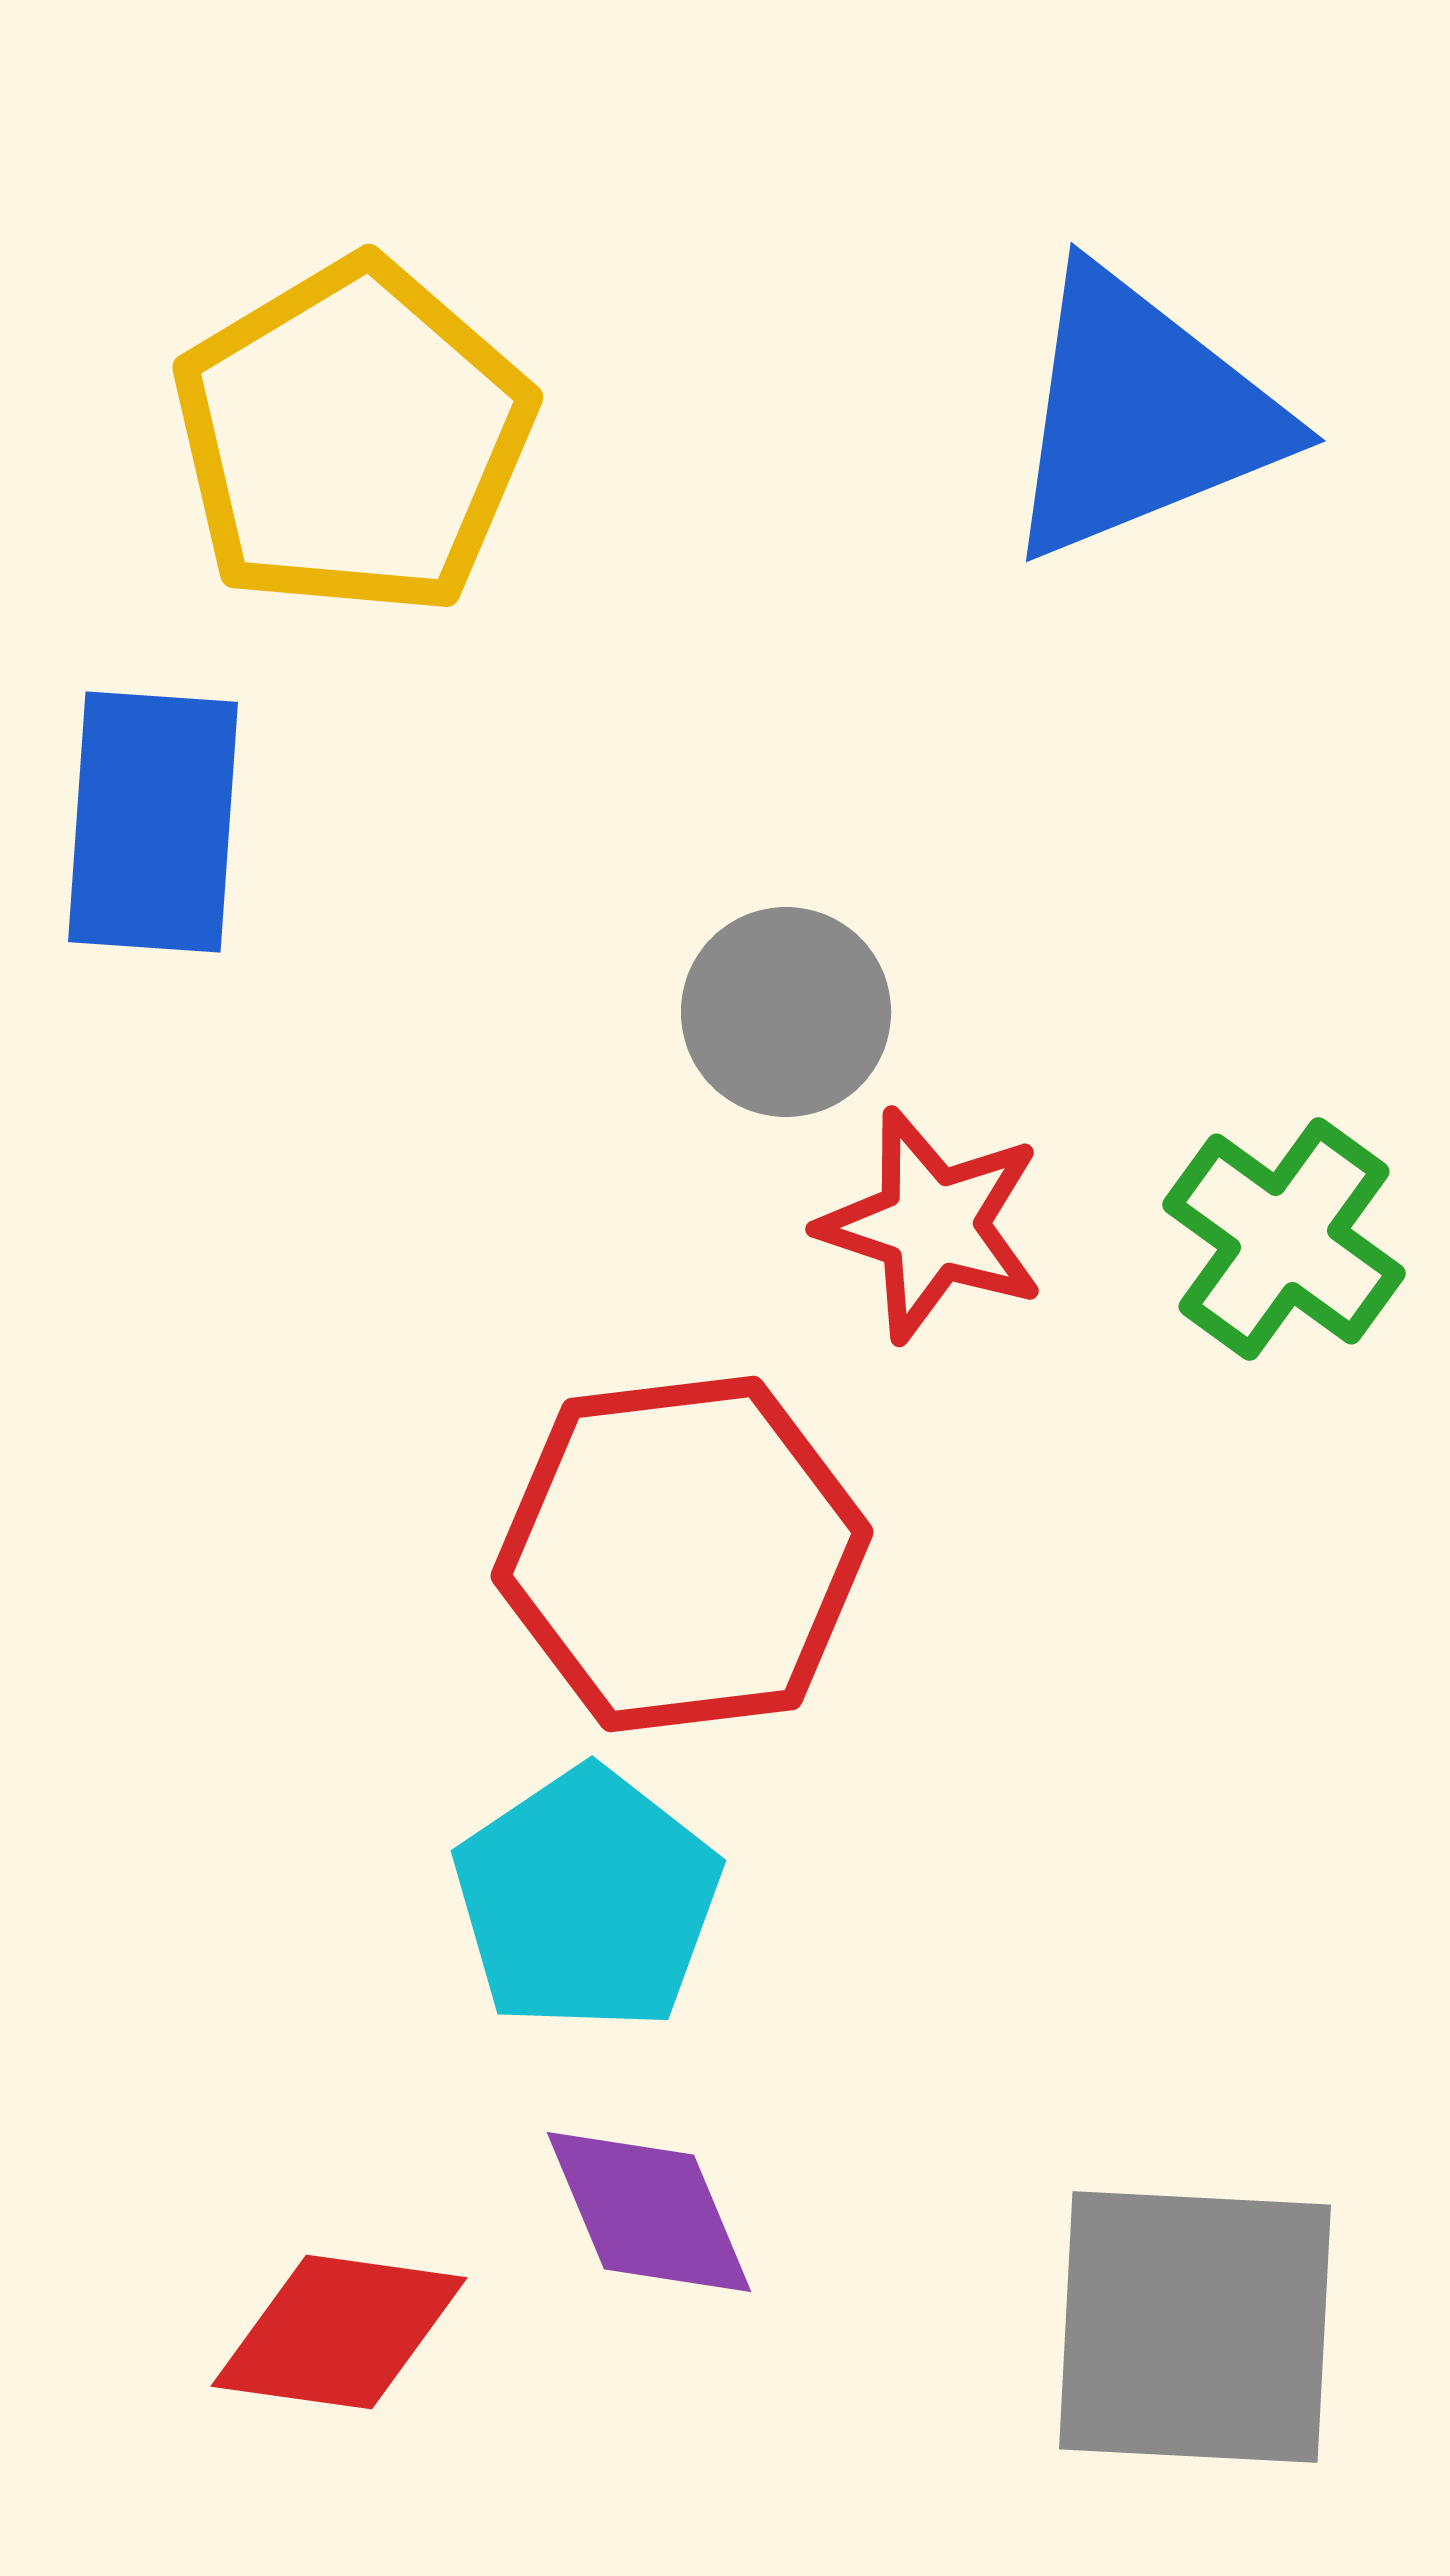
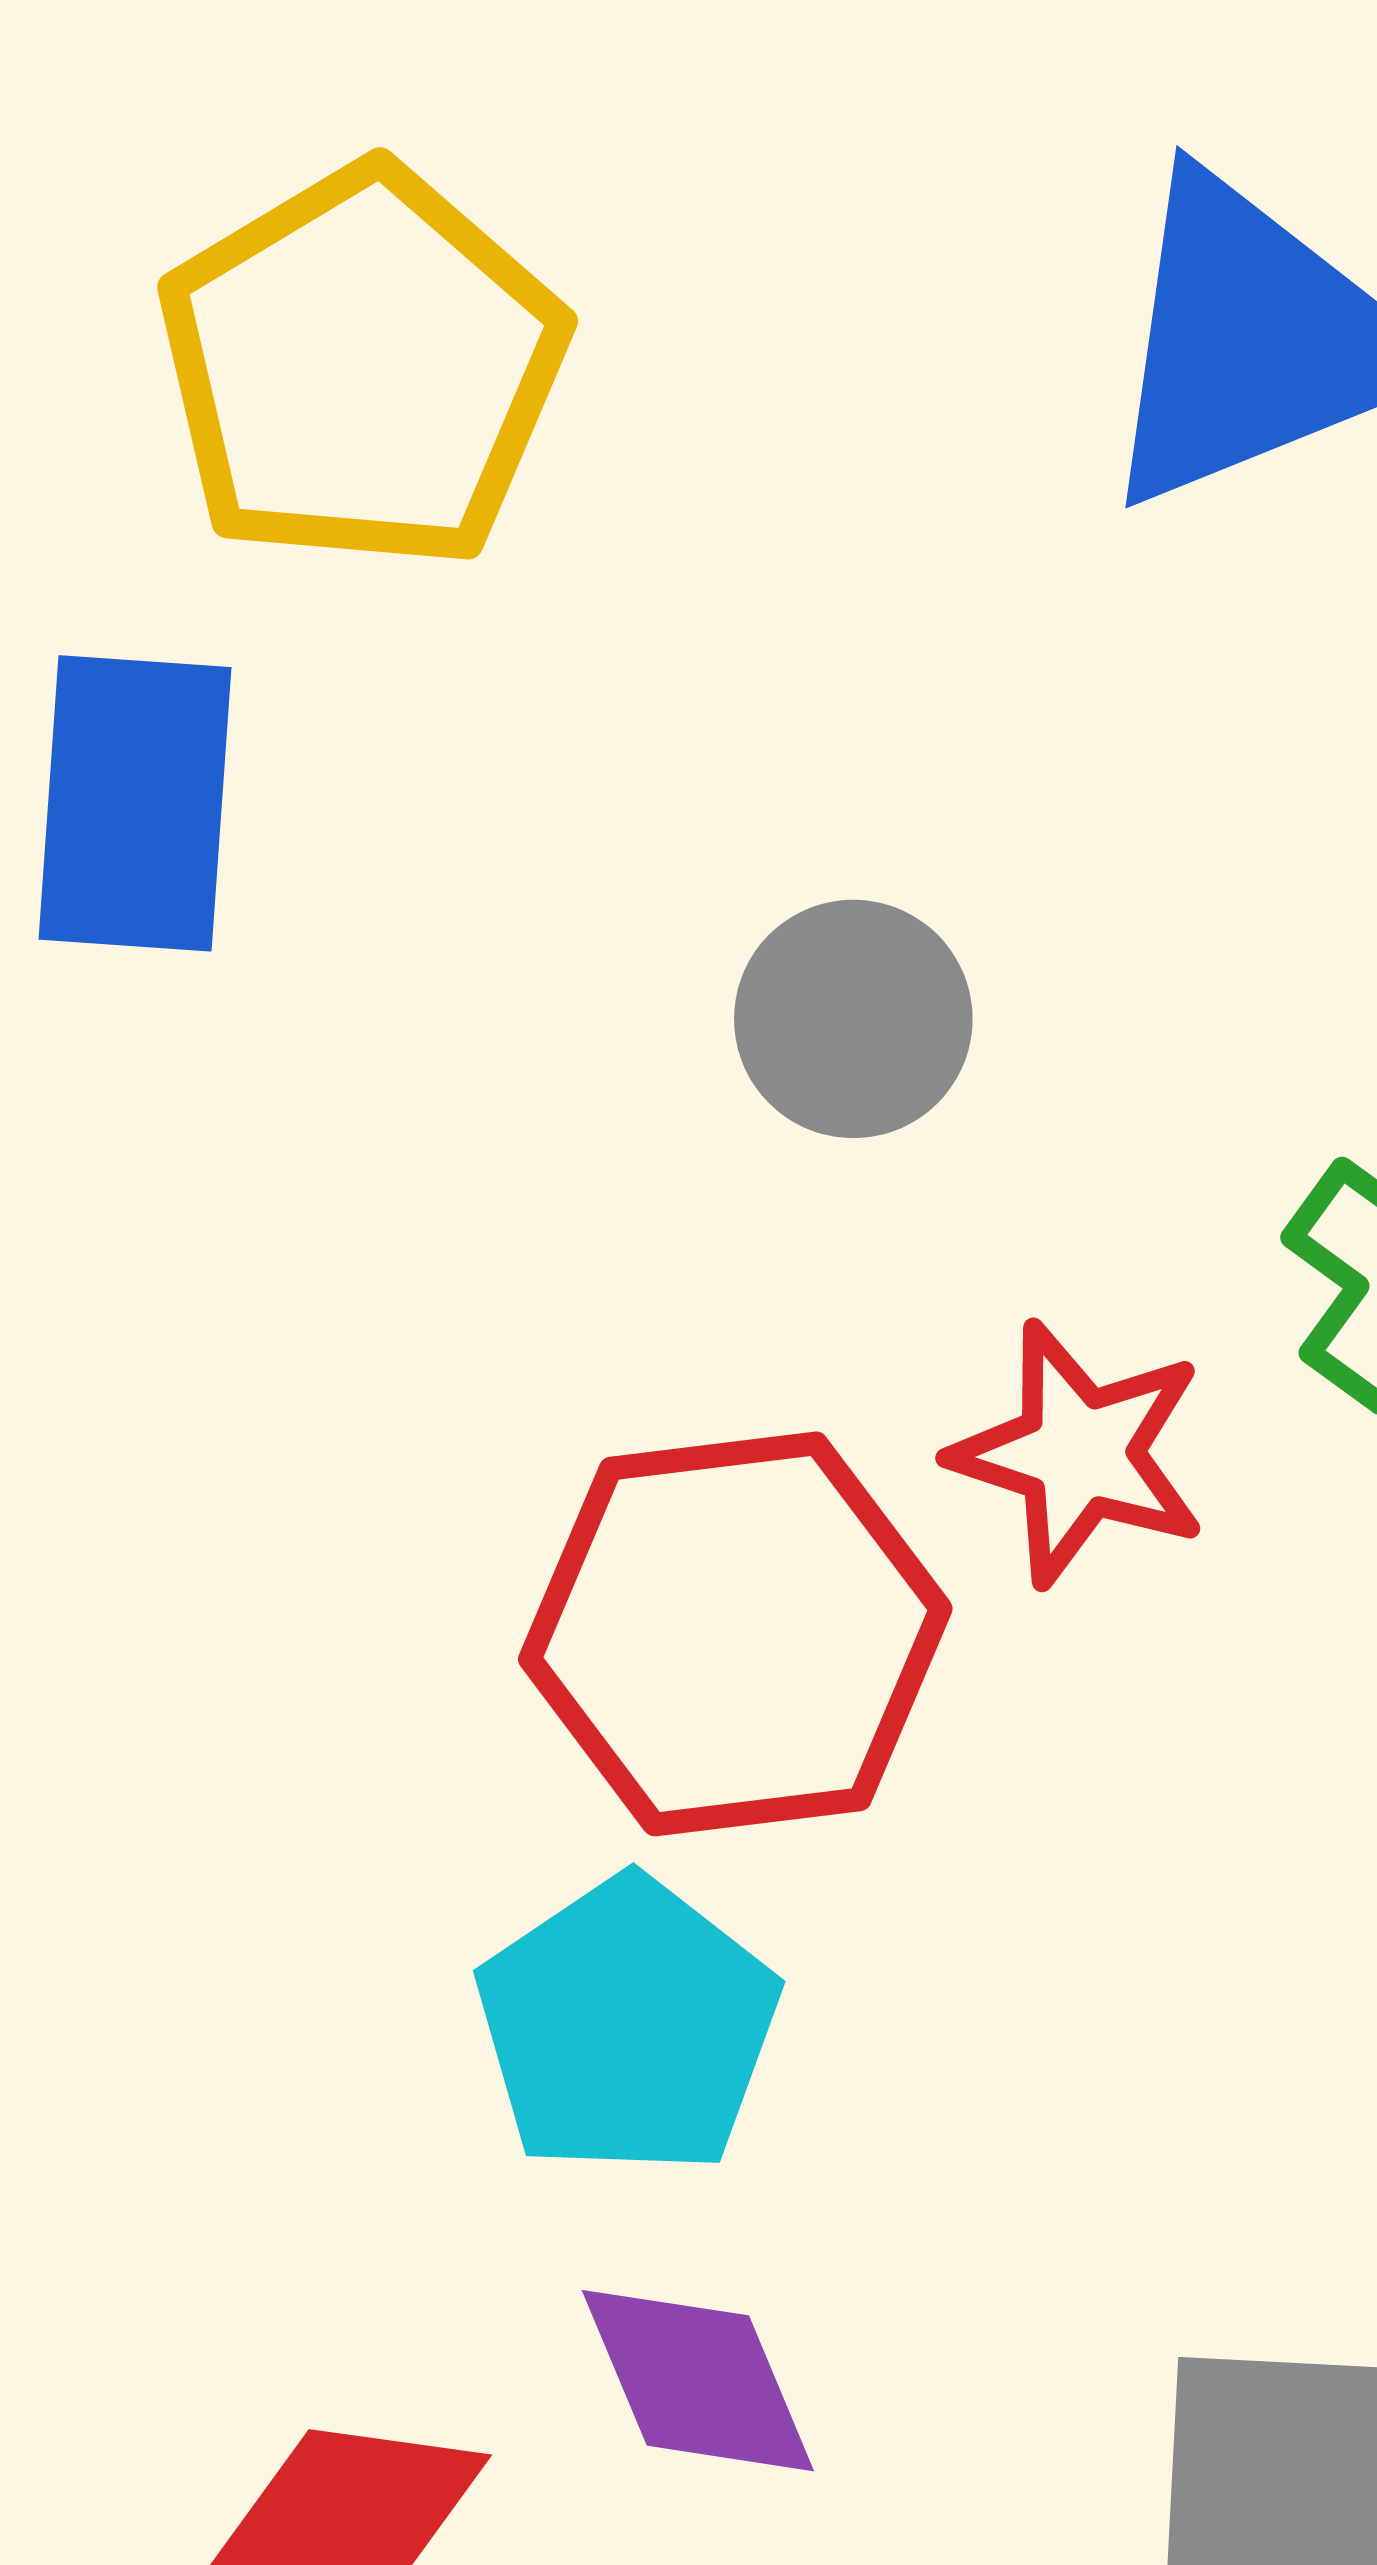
red star: (932, 1225) -> (1079, 1454), moved

